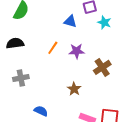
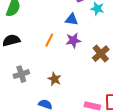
blue triangle: (70, 21) -> (72, 19), moved
brown star: (74, 89) -> (54, 79), moved

